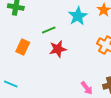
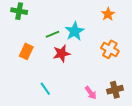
cyan star: (78, 16) -> (75, 31), moved
cyan line: (11, 84) -> (45, 89), moved, turned 32

